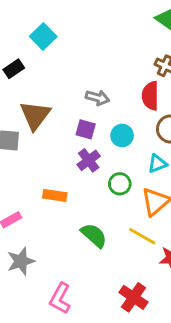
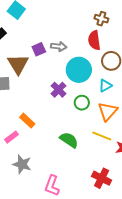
purple square: (86, 129) -> (39, 49), moved, turned -32
cyan circle: (122, 136) -> (79, 70), size x1.6
orange rectangle: (55, 195) -> (27, 121), moved, turned 42
gray star: (21, 261) -> (22, 164), turned -30

